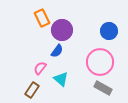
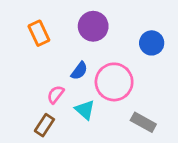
orange rectangle: (42, 18) -> (39, 33), moved
purple circle: (62, 30) -> (93, 26), moved
pink circle: (100, 62) -> (114, 82), moved

